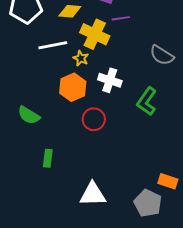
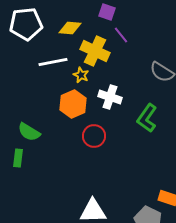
purple line: (121, 18) -> (121, 35), turned 60
green rectangle: (48, 158) -> (18, 158), moved

